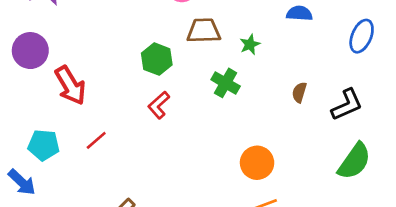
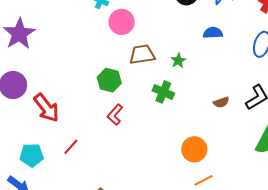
brown semicircle: (299, 92) -> (221, 102), moved, turned -119

